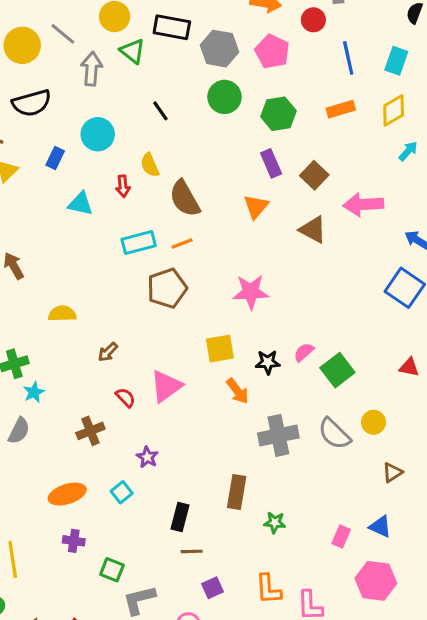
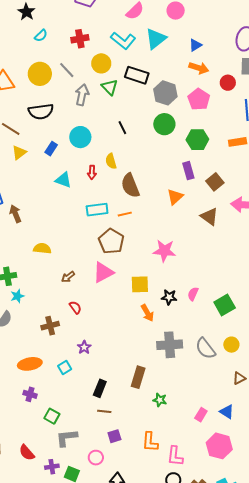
brown pentagon: (167, 288) -> (111, 241), turned -30
pink semicircle: (304, 352) -> (193, 294), turned -32
green square: (337, 370) -> (225, 305), moved
pink triangle: (166, 386) -> (103, 272), moved

